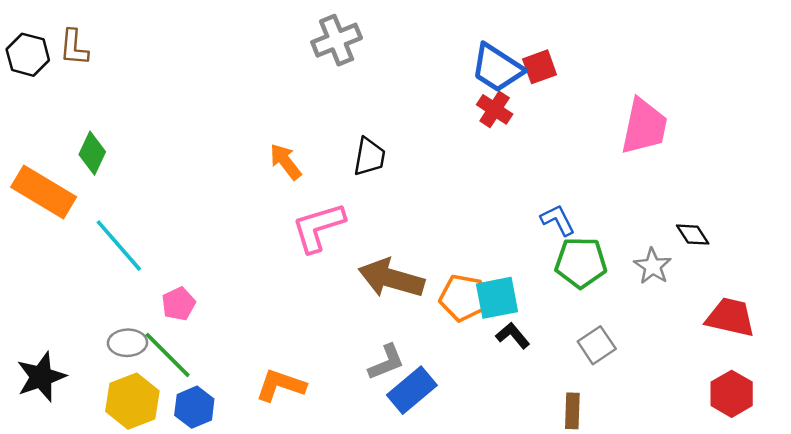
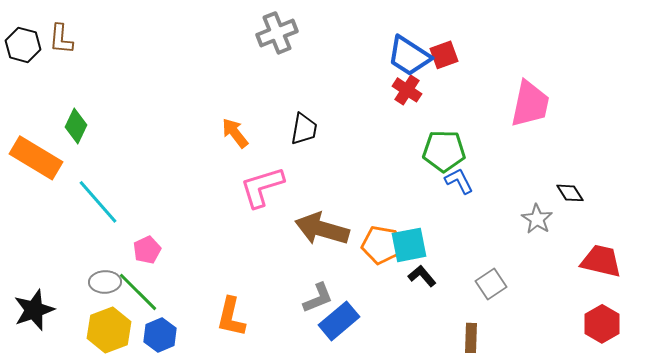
green pentagon: (581, 263) -> (444, 151), moved
orange L-shape: (281, 385) -> (231, 317), turned -96

